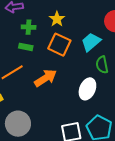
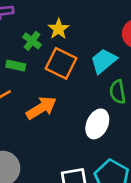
green cross: (29, 27) -> (32, 41), moved, turned 32

